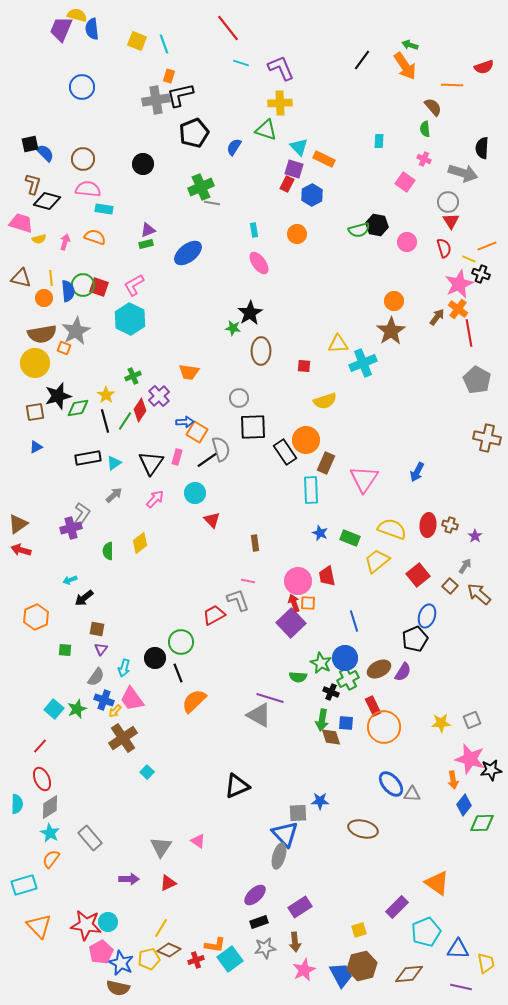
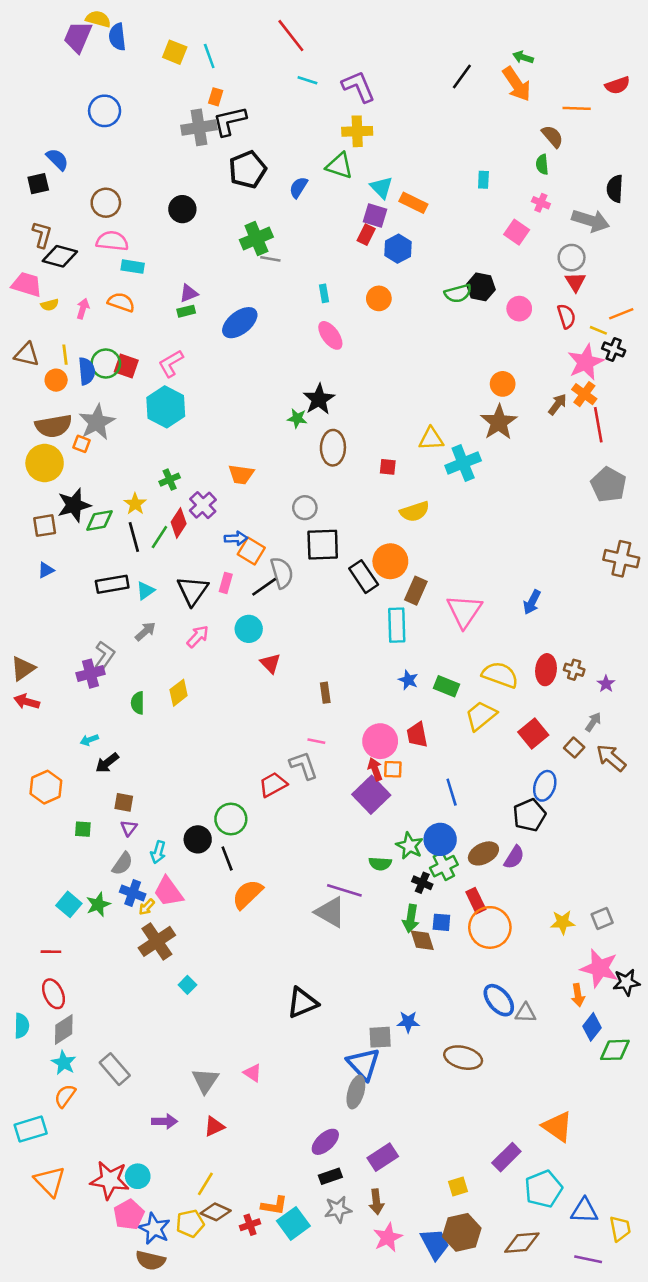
blue semicircle: (45, 153) -> (57, 159), moved
red line: (40, 746) -> (51, 952), turned 49

